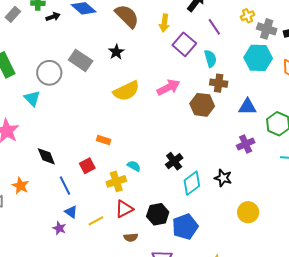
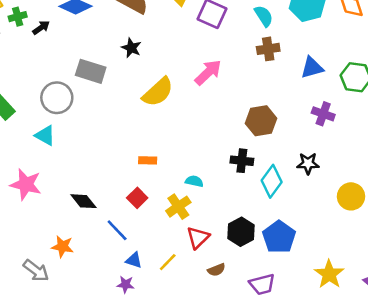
cyan semicircle: (210, 59) -> (264, 16), moved
brown hexagon: (202, 105) -> (261, 121), moved
purple cross: (246, 144) -> (323, 114), turned -30
black cross: (174, 161) -> (242, 161), turned -30

